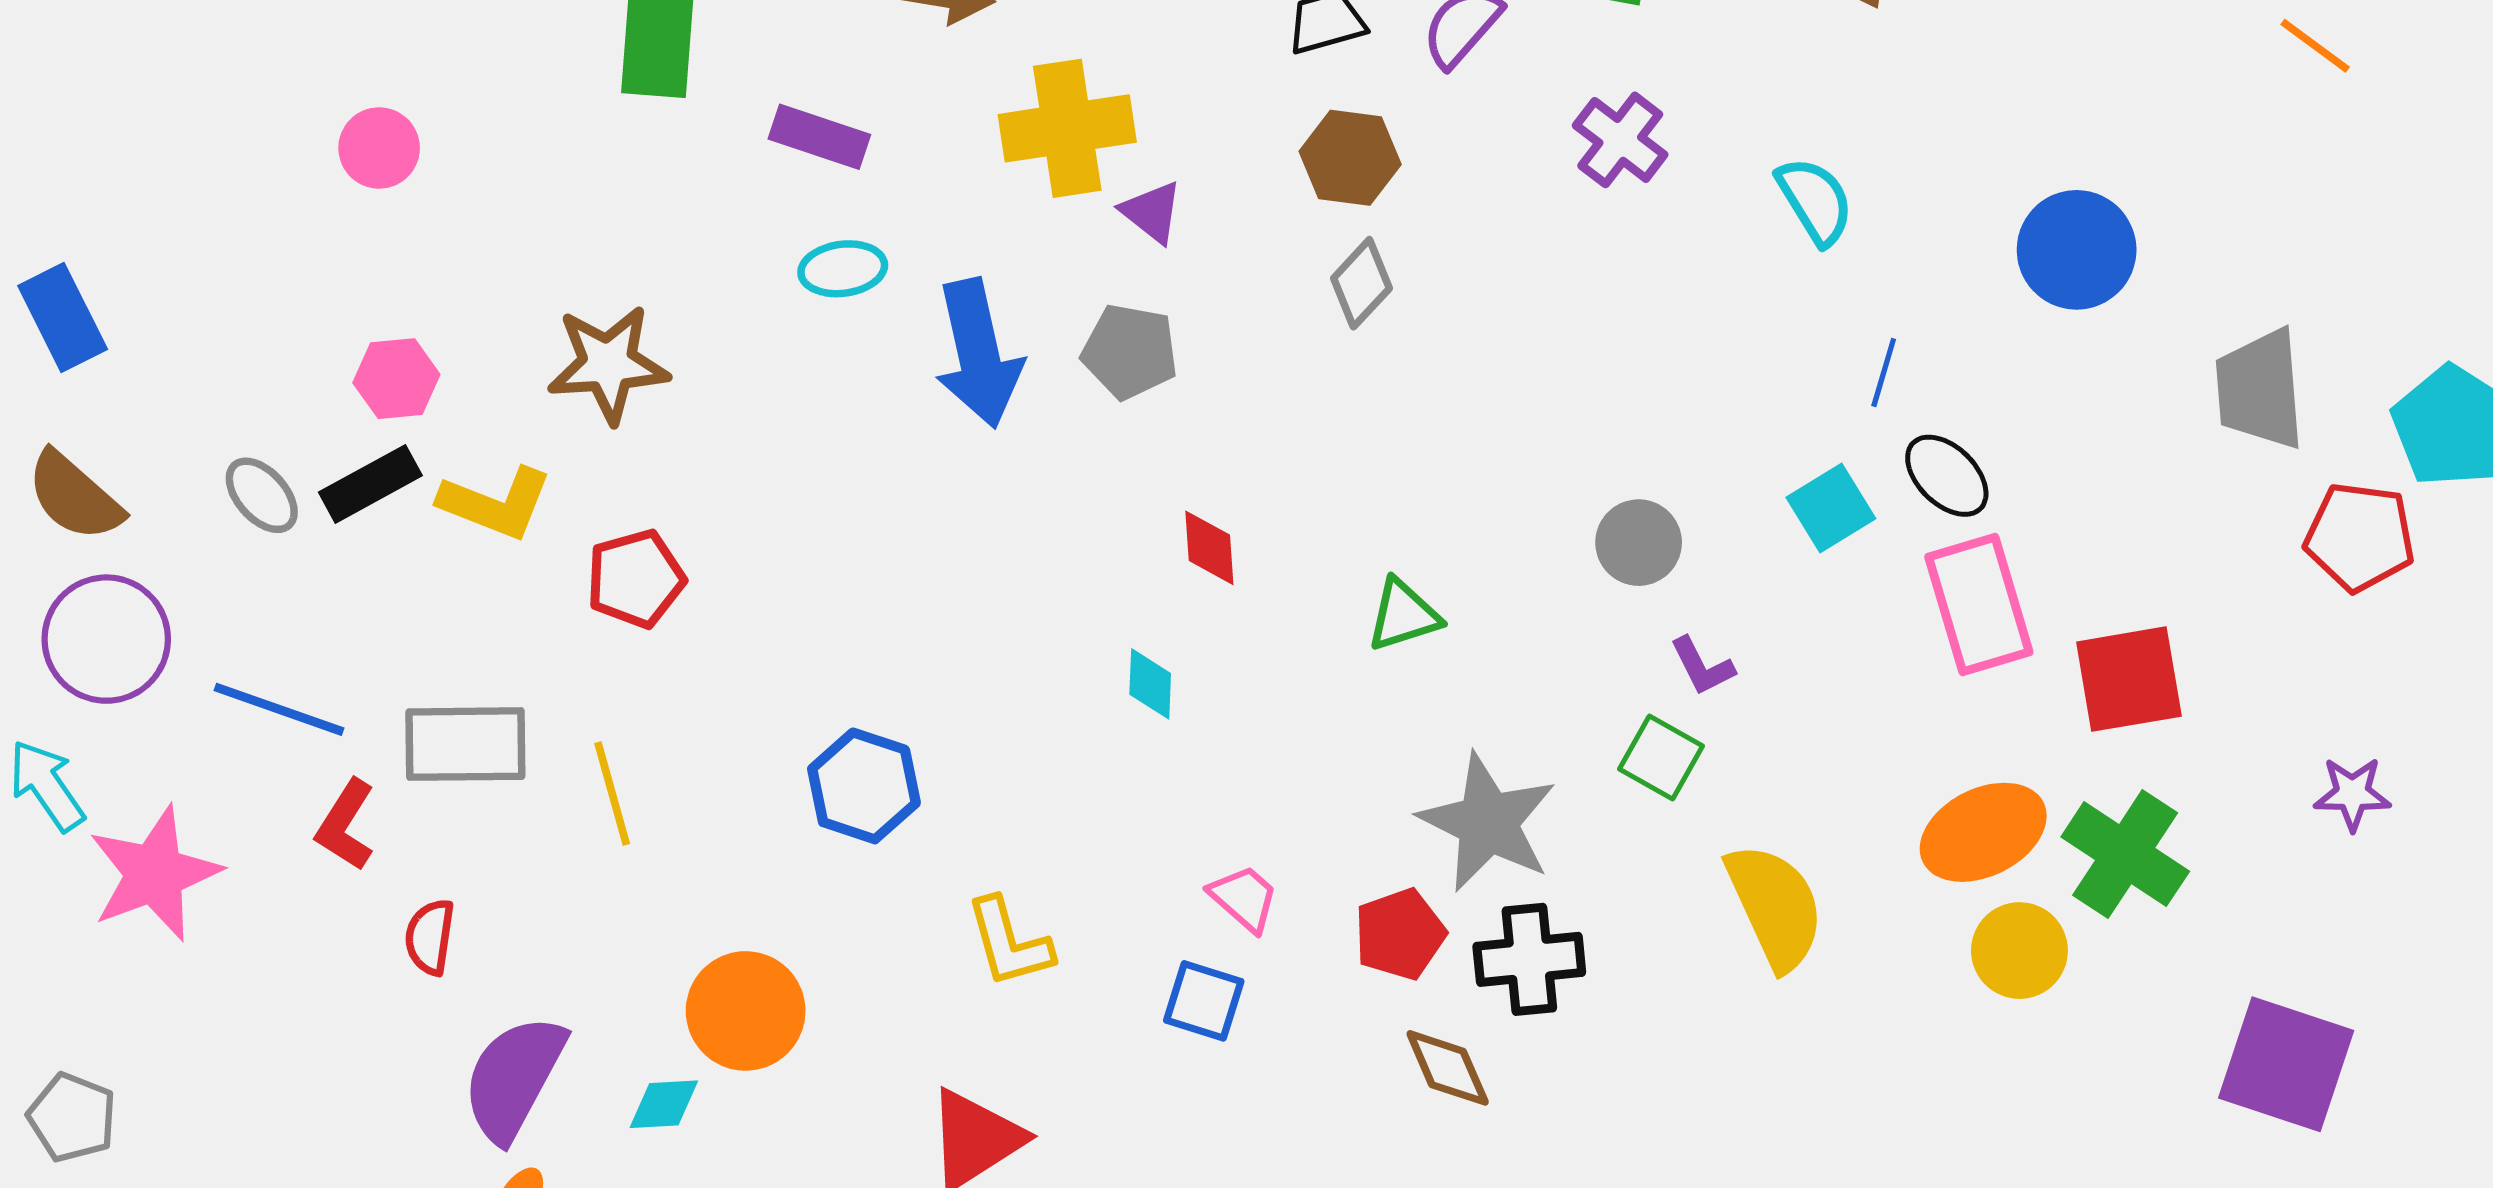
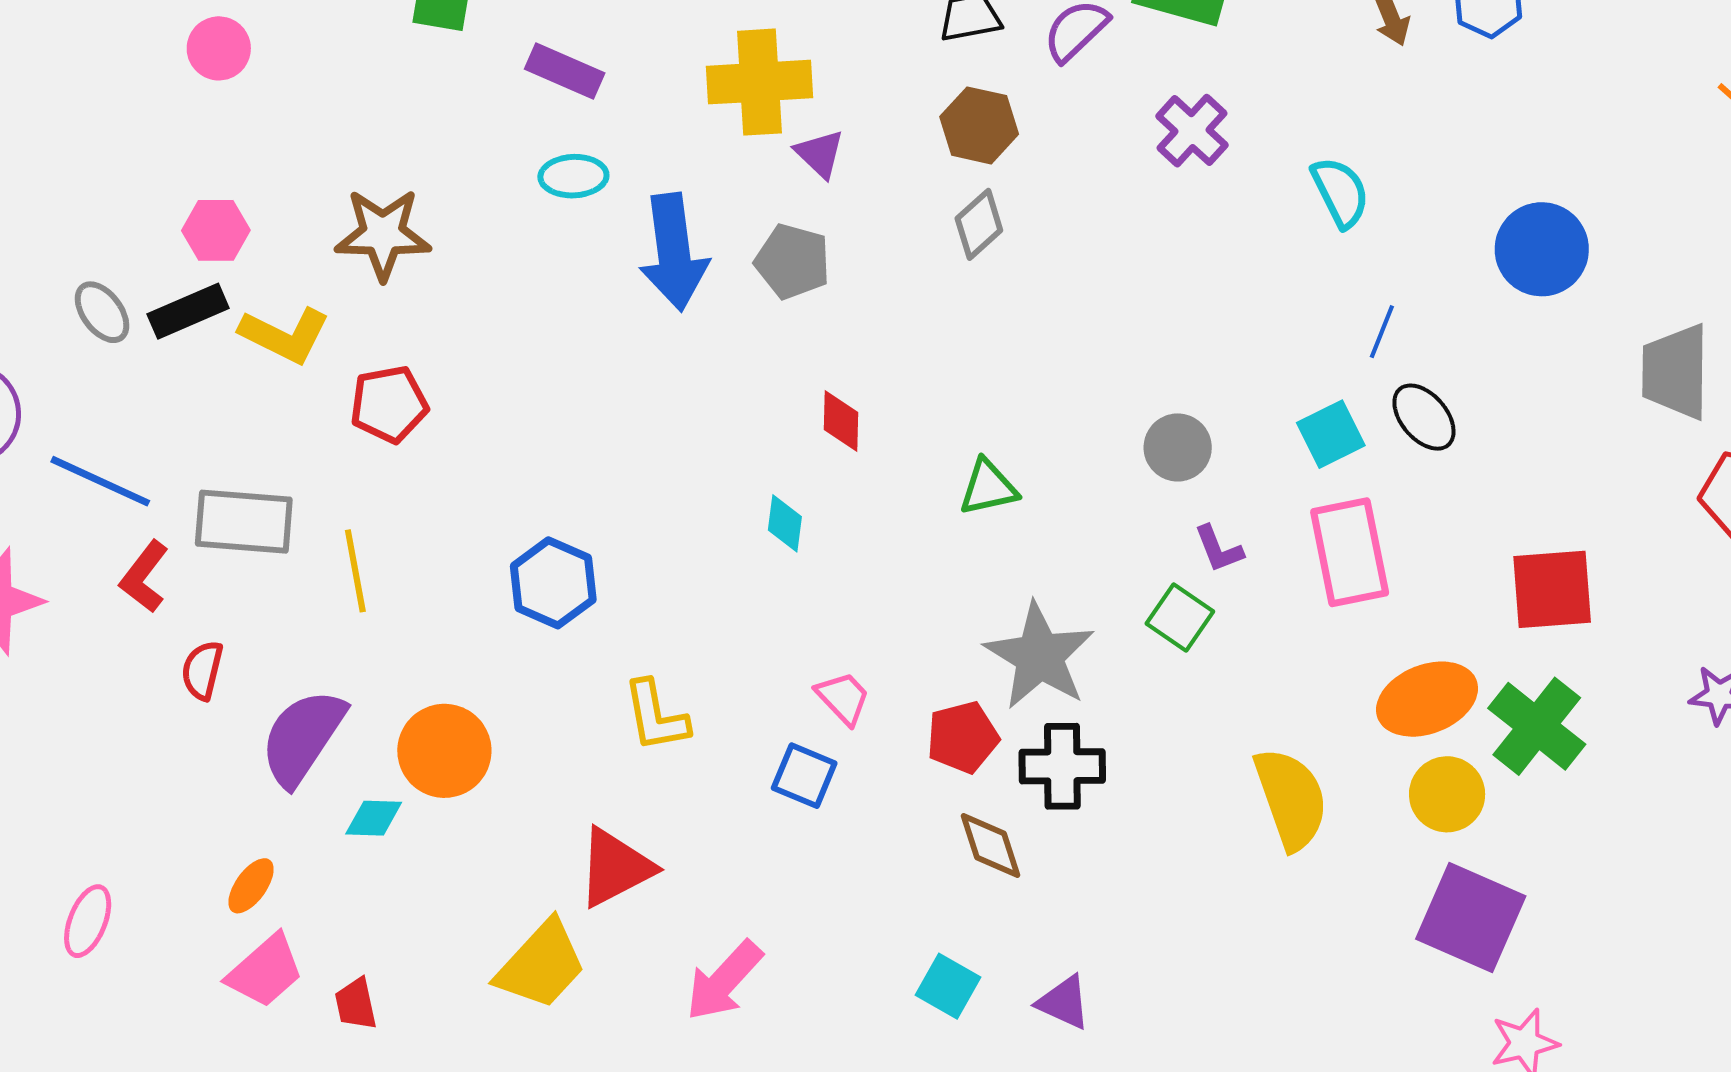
pink rectangle: (1979, 604) -> (1350, 552), moved
yellow semicircle: (1775, 906) -> (1291, 799), moved
purple square: (2286, 1064) -> (1471, 918), moved
purple semicircle: (514, 1078) -> (303, 737), moved

